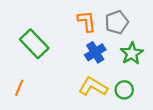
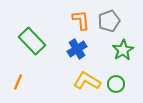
blue cross: (95, 52) -> (77, 49), moved

